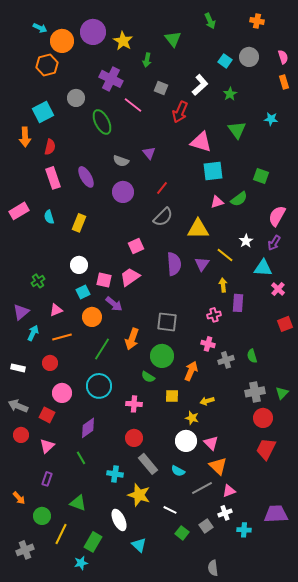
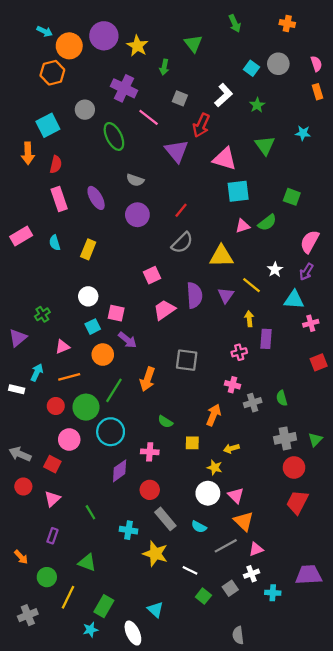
purple triangle: (149, 153) -> (177, 151), moved, size x1.6
pink trapezoid: (130, 277) -> (164, 310), moved
pink cross: (278, 289) -> (311, 323), turned 32
purple triangle: (21, 312) -> (18, 338), moved
green circle: (162, 356) -> (86, 407), moved
white rectangle: (18, 368) -> (17, 389), moved
purple diamond: (88, 428) -> (120, 471), moved
white ellipse: (119, 520) -> (133, 633), moved

